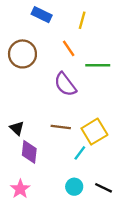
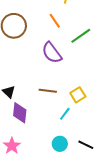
green line: (98, 65) -> (81, 36), turned -35
yellow square: (94, 132) -> (78, 95), size x0.7

